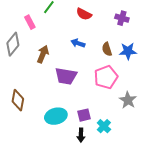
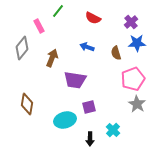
purple cross: (122, 18) -> (131, 22), turned 32
blue star: (128, 51) -> (137, 43), moved
pink pentagon: (106, 77) -> (133, 79), moved
purple square: (84, 115) -> (89, 107), moved

